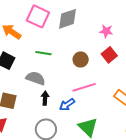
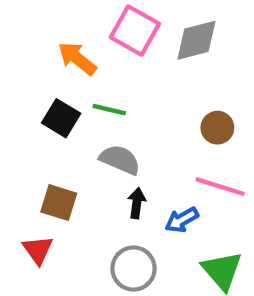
green line: (43, 53) -> (109, 110), moved
pink line: (84, 87) -> (220, 187), turned 30

